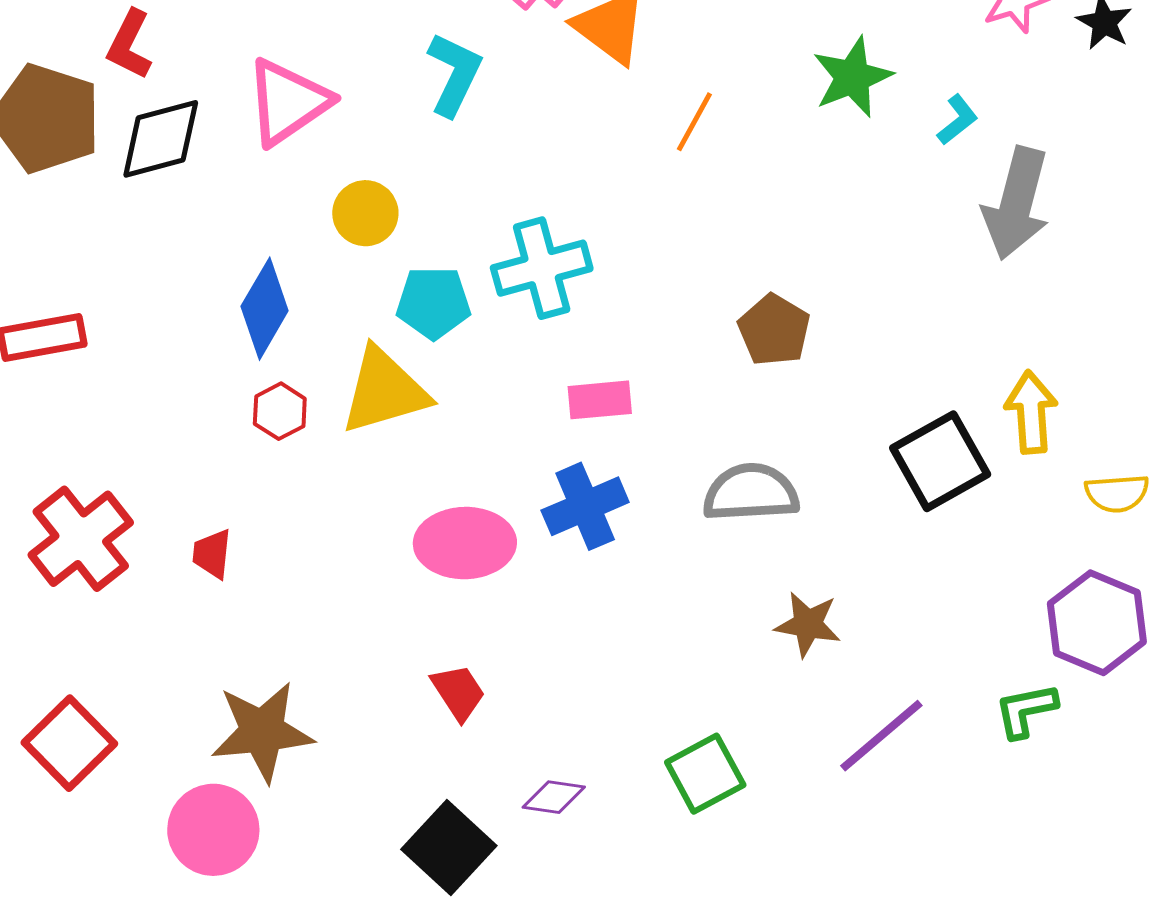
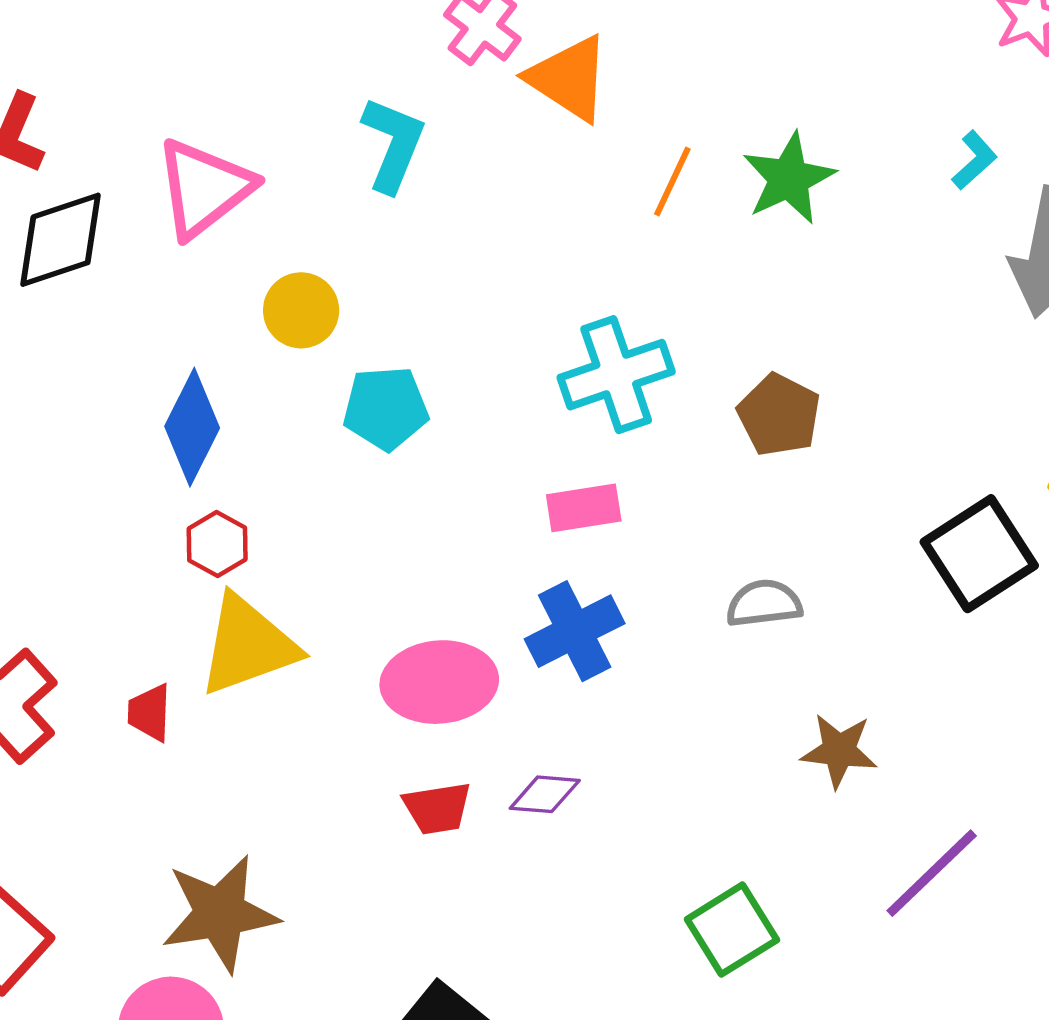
green star: (852, 77) -> (789, 178), moved
cyan cross: (542, 268) -> (616, 375), moved
yellow triangle: (384, 391) -> (248, 645), moved
gray semicircle: (751, 493) -> (764, 603), size x0.7
red trapezoid: (458, 692) -> (437, 808), moved, turned 118
purple diamond: (554, 797) -> (545, 794), moved

